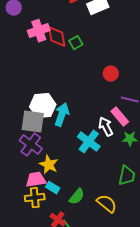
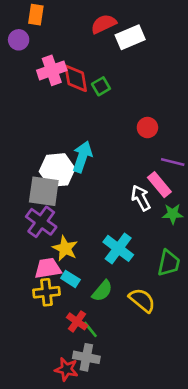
cyan arrow: (62, 115) -> (82, 157), moved
cyan cross: (89, 142) -> (118, 248), moved

